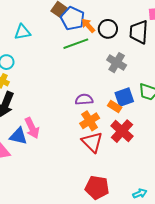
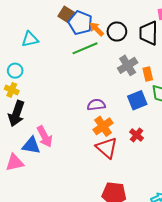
gray cross: (117, 63) -> (128, 65), turned 30
orange rectangle: (115, 107) -> (148, 74), moved, turned 48
red cross: (122, 131) -> (137, 135), size x0.6

